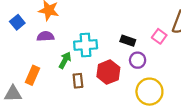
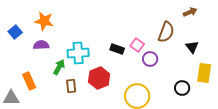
pink square: (159, 36) -> (137, 45), moved
purple circle: (138, 60) -> (150, 59), moved
orange rectangle: (32, 75) -> (29, 81), turned -48

